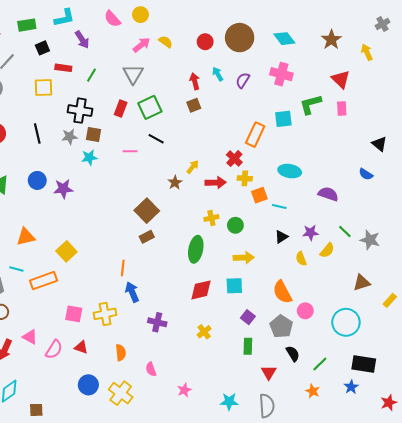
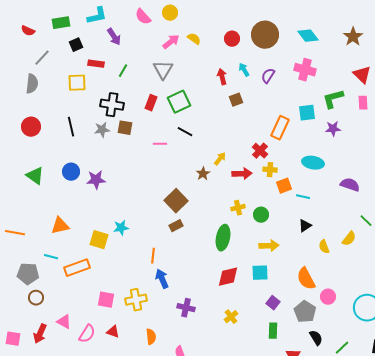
brown square: (194, 105) -> (236, 100), moved
cyan star: (89, 157) -> (121, 228), moved
purple star: (311, 233) -> (333, 129), moved
yellow square: (66, 251) -> (99, 240), turned -30

